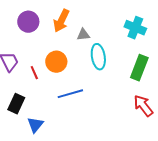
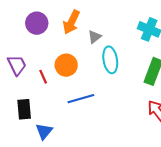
gray triangle: (83, 35) -> (95, 37), turned -32
black rectangle: (16, 104) -> (24, 109), turned -30

